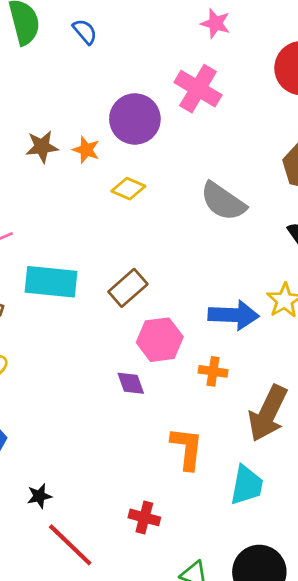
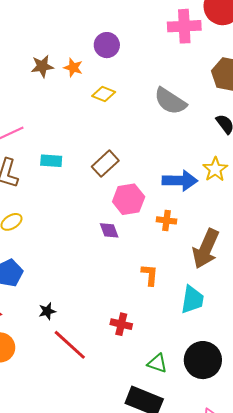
pink cross: (198, 89) -> (184, 26), moved, turned -32
purple circle: (135, 119) -> (107, 45), size x0.7
cyan rectangle: (51, 282) -> (51, 161), size x0.6
orange L-shape: (187, 448) -> (150, 275), size x0.7

